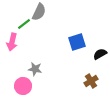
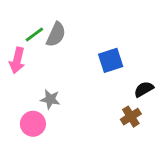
gray semicircle: (39, 12) -> (56, 35), moved
black semicircle: (100, 54) -> (144, 89), moved

